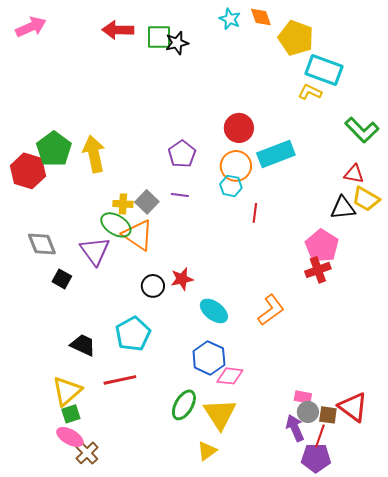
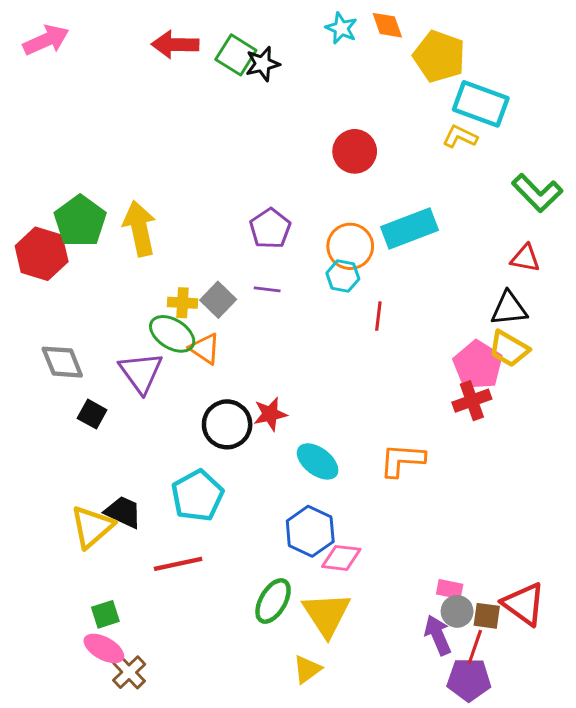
green square: (159, 37) -> (236, 55), turned 32
red circle: (239, 128) -> (355, 151), moved
yellow trapezoid: (366, 199) -> (509, 349), moved
orange triangle: (138, 235) -> (205, 349), size x0.7
black circle: (153, 286) -> (227, 424), size x1.4
orange L-shape: (271, 310) -> (402, 460), turned -140
yellow triangle: (67, 391) -> (92, 527), moved

